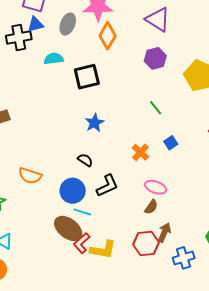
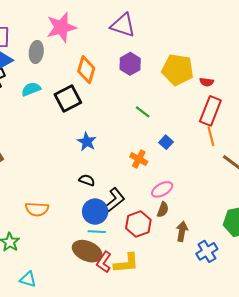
orange diamond: (108, 36) -> (86, 70), moved
pink ellipse: (156, 187) -> (162, 189), turned -35
blue circle: (73, 191) -> (95, 212), moved
red hexagon: (146, 244) -> (138, 224), moved

